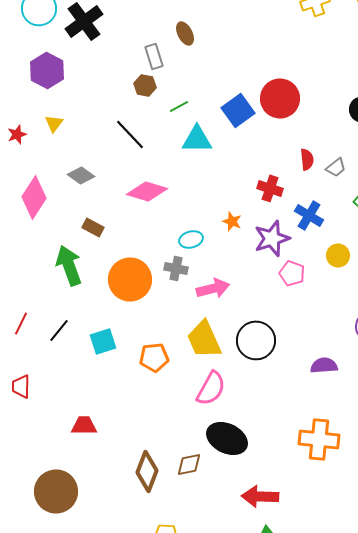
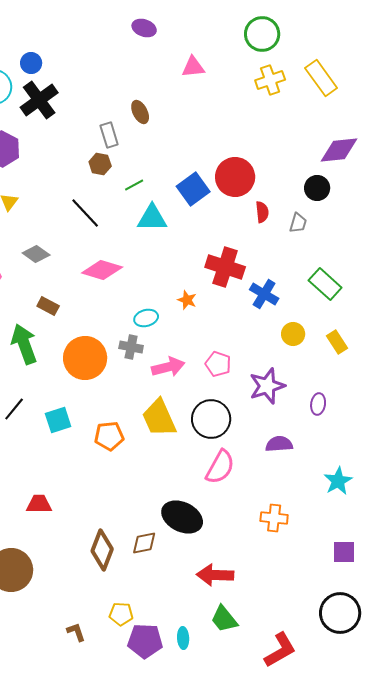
red semicircle: (307, 159) -> (262, 212), moved
gray trapezoid: (336, 167) -> (298, 223), moved, turned -35
red cross: (270, 188) -> (225, 267), size x1.5
purple star: (272, 238) -> (267, 386), moved
pink pentagon: (292, 273) -> (218, 364), moved
pink semicircle: (211, 388) -> (220, 467), moved
orange cross: (319, 439) -> (274, 518), size x0.7

